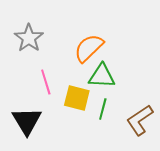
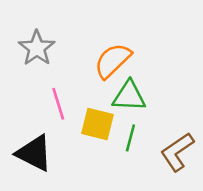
black triangle: (27, 121) -> (34, 153), turned -32

